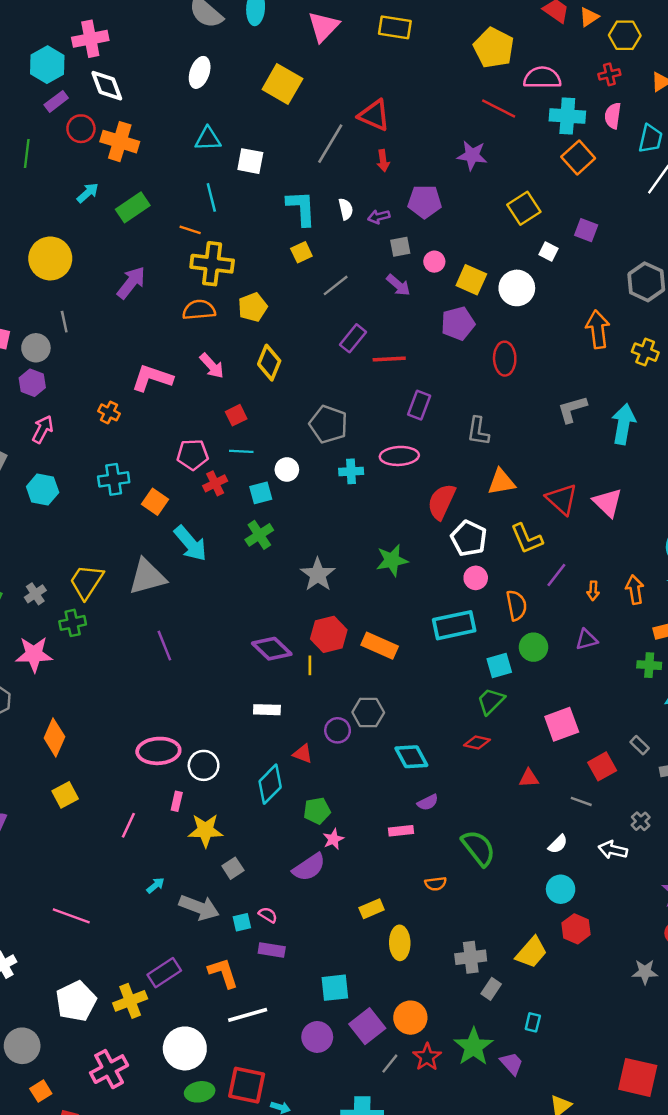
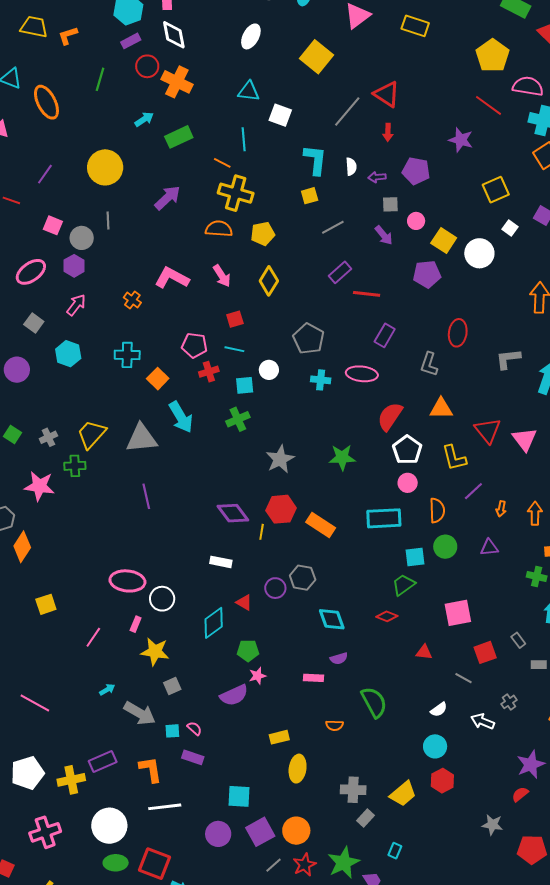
red ellipse: (505, 359) -> (458, 333), moved
orange diamond: (54, 737) -> (22, 547), moved

